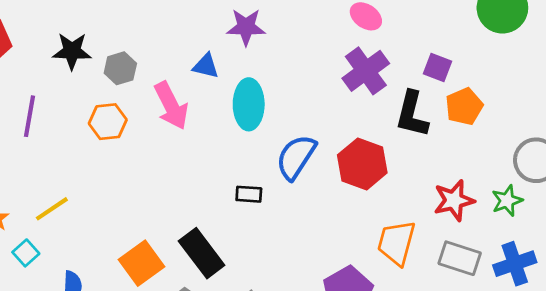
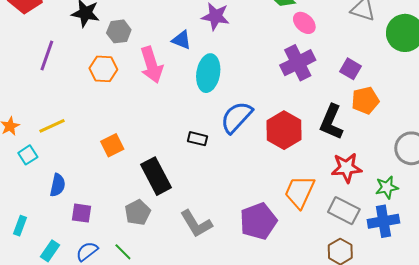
black L-shape: (412, 114) -> (331, 122), moved
green star: (507, 201) -> (387, 187), moved
orange square: (142, 263) -> (112, 145), moved, size x0.7

